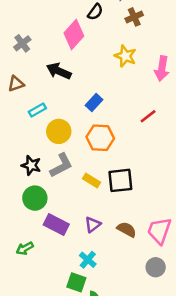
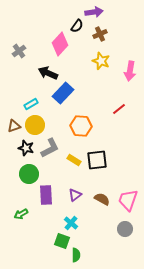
brown cross: (134, 17) -> (100, 34), moved
brown triangle: (16, 84) -> (14, 126), moved
blue rectangle: (94, 102) -> (63, 93), moved, size x1.5
yellow circle: (59, 131) -> (35, 125), moved
purple rectangle: (56, 224) -> (46, 195), turned 60

